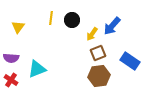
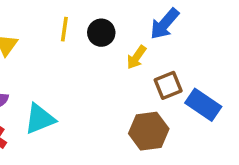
blue arrow: (112, 26) -> (165, 24), moved
brown square: (98, 53) -> (168, 85), moved

